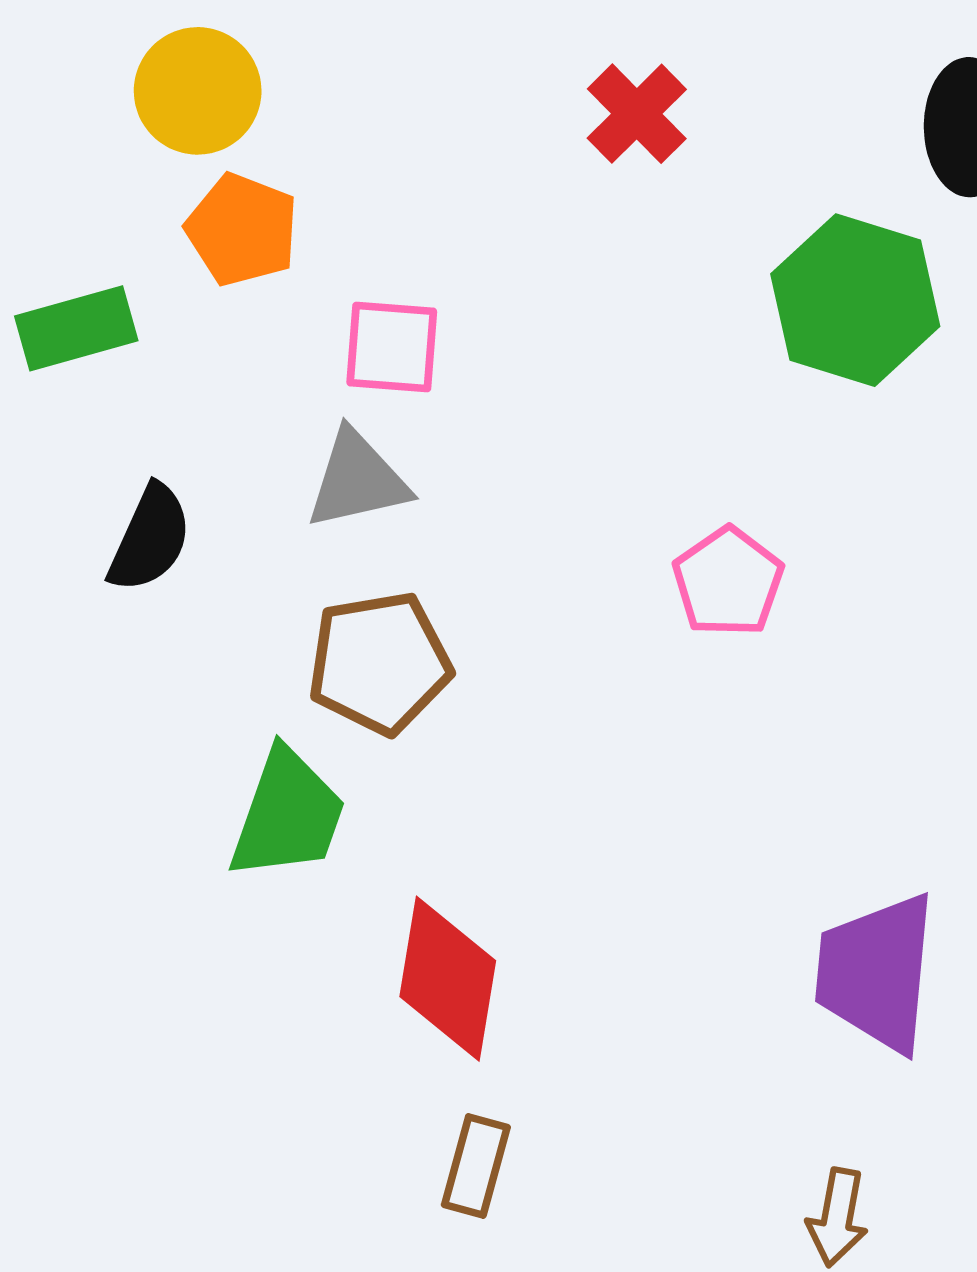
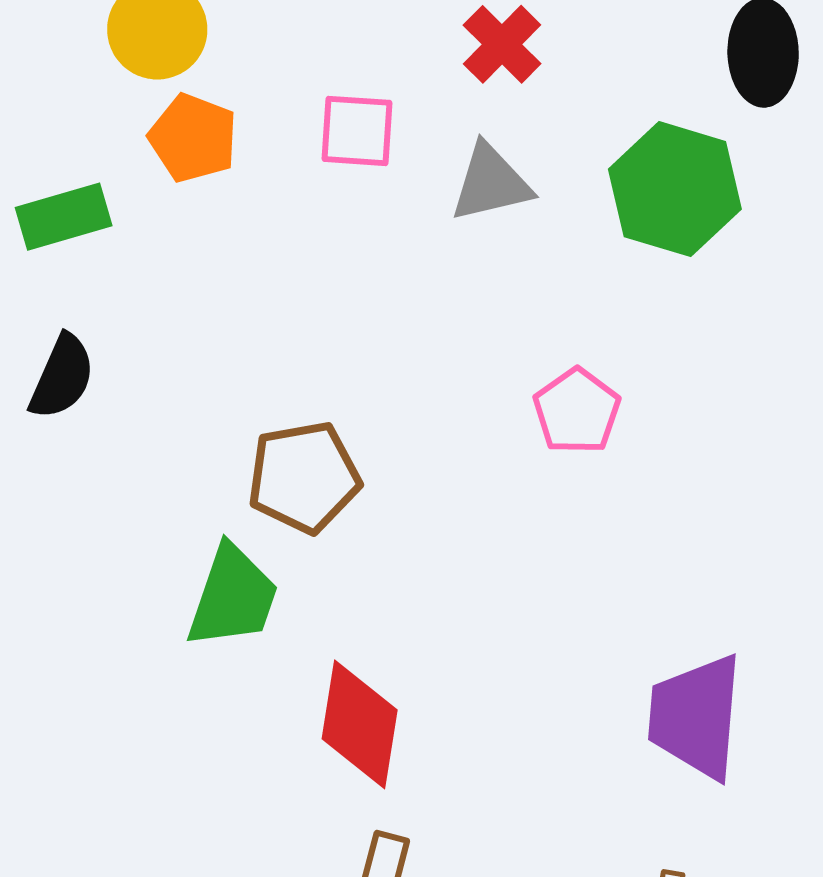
pink square: (392, 347) -> (357, 131), moved
gray triangle: (357, 480) -> (491, 183), moved
black semicircle: (150, 538) -> (62, 377), moved

